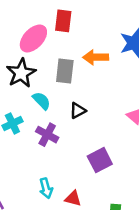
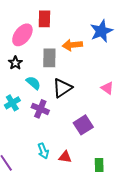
black star: (21, 73) -> (15, 63), size x0.6
black triangle: (78, 111) -> (62, 88), size x1.5

